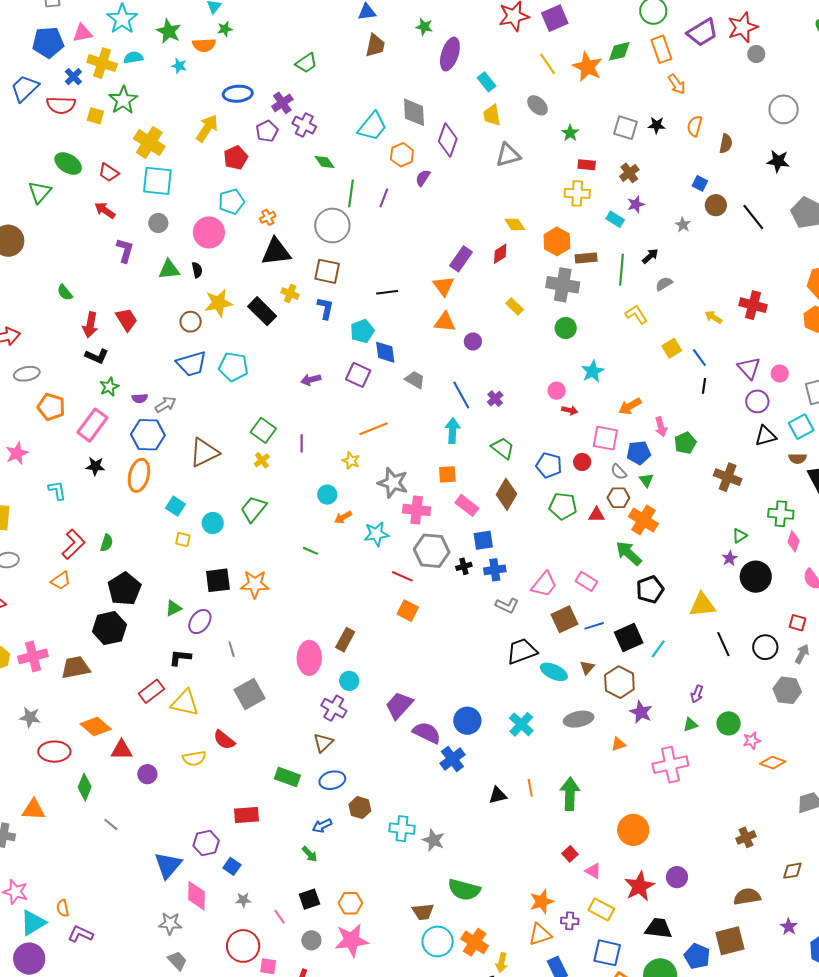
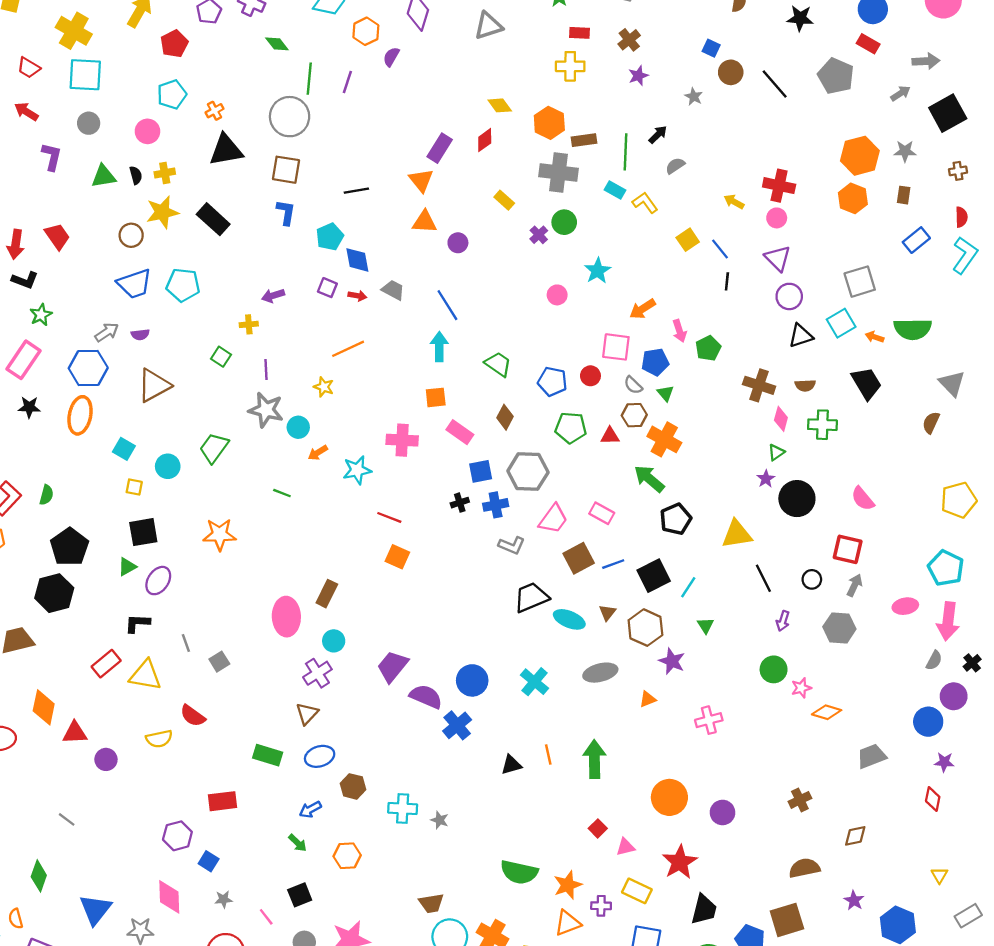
cyan rectangle: (615, 219) -> (615, 190), moved
pink circle: (209, 232) -> (147, 131), size x0.7
yellow cross: (290, 294) -> (165, 173), moved, turned -30
pink circle: (780, 374) -> (777, 218), moved
purple square: (358, 375) -> (327, 288), size x0.7
purple semicircle: (140, 398) -> (140, 335), moved
purple cross: (495, 399) -> (539, 235), moved
red arrow: (570, 410) -> (357, 296), moved
green square: (263, 430) -> (221, 357), size x0.7
brown semicircle: (798, 459) -> (805, 385), moved
yellow cross: (262, 460) -> (249, 324), moved, turned 35
gray star: (393, 483) -> (266, 410), moved
brown diamond: (506, 494) -> (505, 417), size x0.7
pink diamond: (794, 541) -> (781, 419), moved
gray hexagon: (432, 551) -> (528, 472), moved
black square: (218, 580) -> (143, 532), moved
red square: (798, 623) -> (848, 549), size x1.5
black circle: (765, 647) -> (812, 579), size x0.7
gray line: (232, 649) -> (186, 643), moved
gray square: (249, 694) -> (219, 662), size x0.6
purple arrow: (697, 694) -> (783, 621), moved
purple cross: (334, 708) -> (317, 673), turned 30
green triangle: (690, 725) -> (706, 625), moved, turned -42
orange diamond: (96, 727) -> (44, 707), turned 64
pink cross: (670, 765) -> (709, 720), size x0.7
green diamond: (85, 787) -> (39, 876), moved
gray star: (433, 840) -> (440, 820), size x0.7
blue triangle: (168, 865) -> (95, 910), moved
pink triangle: (593, 871) -> (625, 847), turned -42
purple circle: (677, 877) -> (722, 812), moved
green semicircle: (464, 890) -> (519, 872), moved
orange hexagon: (350, 903) -> (347, 856), moved
black trapezoid: (658, 928) -> (704, 909), turned 100

